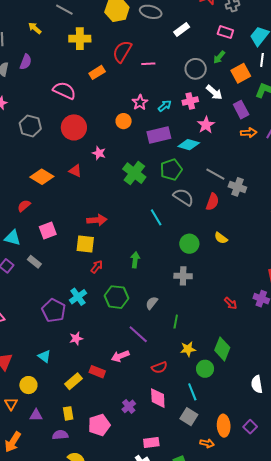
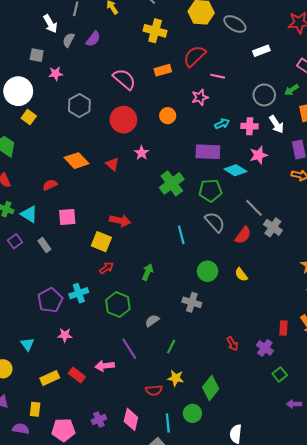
pink star: (140, 102) -> (200, 97), moved
orange circle: (124, 121) -> (168, 116), moved
red semicircle: (159, 367) -> (154, 390), moved
green circle: (205, 369) -> (192, 413), moved

